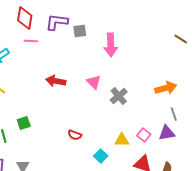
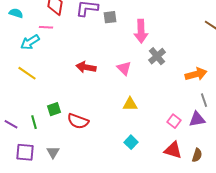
pink line: (31, 41) -> (46, 27), moved
gray cross: (119, 96) -> (157, 56), moved
red semicircle: (75, 135) -> (78, 121), moved, size x1.5
yellow triangle: (122, 140) -> (130, 104), moved

